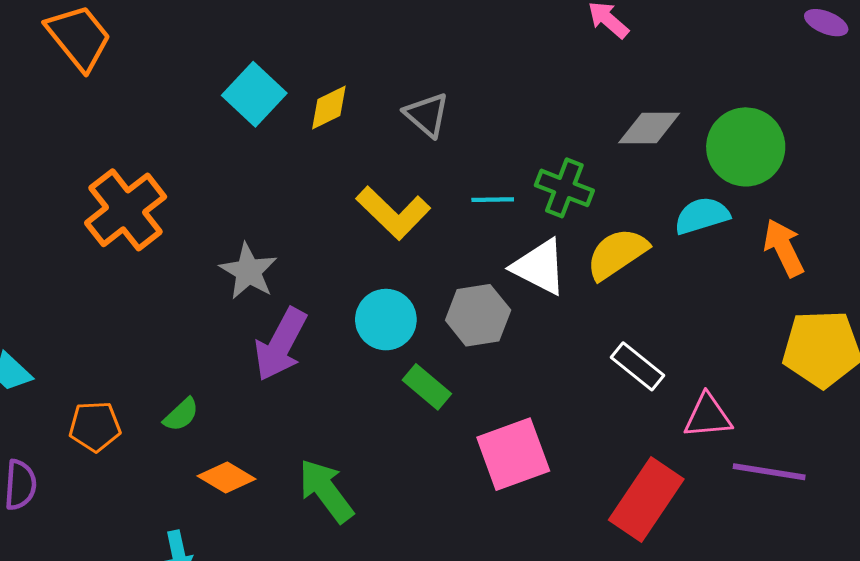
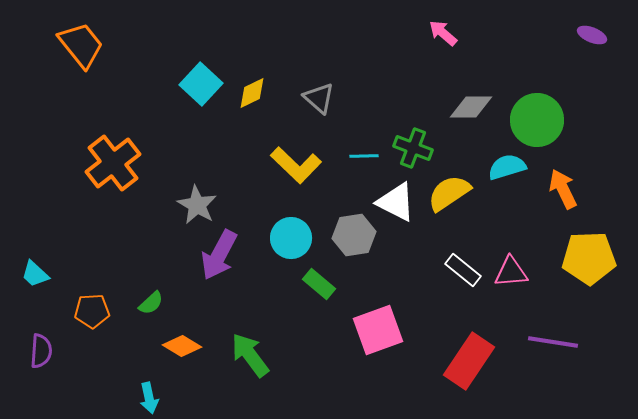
pink triangle: (708, 416) -> (511, 272), moved

